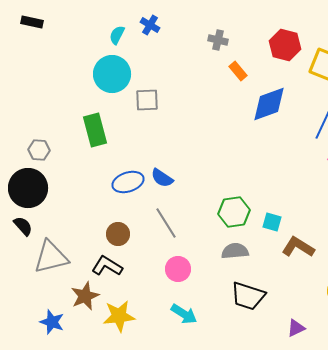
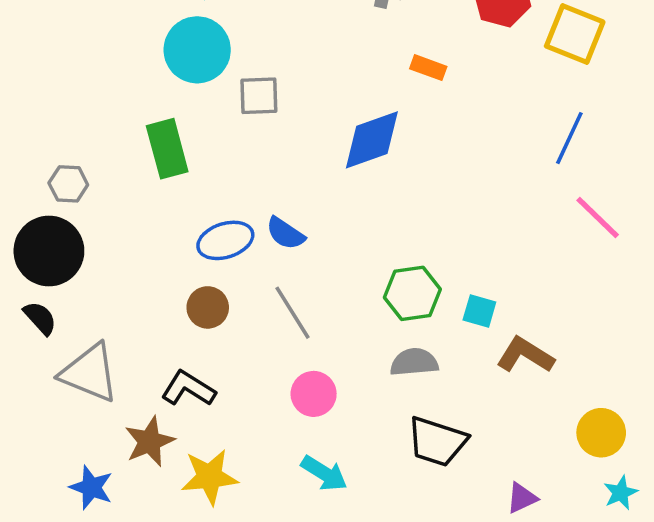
orange rectangle: (238, 71) -> (428, 68), moved, turned -30
blue diamond: (269, 104) -> (372, 140), moved
brown circle: (118, 234) -> (208, 307), moved
gray triangle: (51, 257) -> (90, 373), turned 36

